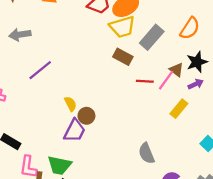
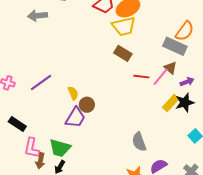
gray arrow: (20, 35) -> (37, 16), moved
gray rectangle: (152, 37) -> (175, 46), moved, turned 70
black star: (197, 62) -> (185, 103), moved
purple line: (40, 70) -> (41, 82), moved

